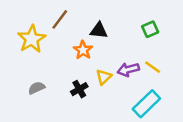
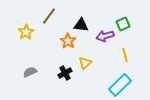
yellow star: (32, 39) -> (26, 32), size x0.7
yellow line: (153, 67) -> (125, 55), turned 40
purple arrow: (128, 70) -> (105, 36), moved

